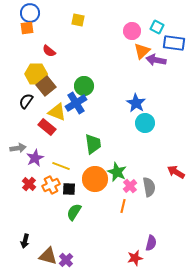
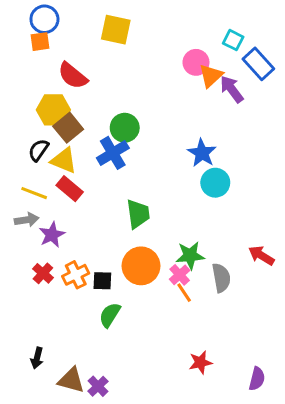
yellow square: (78, 20) -> (116, 30), size x1.5
pink circle: (132, 31) -> (196, 62), moved
blue rectangle: (174, 43) -> (258, 64), turned 40
red semicircle: (49, 51) -> (73, 76), size x1.5
purple arrow: (156, 60) -> (232, 89), turned 42
yellow triangle: (57, 112) -> (64, 160), moved
yellow line: (61, 166) -> (34, 193), moved
green star: (117, 172) -> (190, 255), moved, turned -30
pink cross: (130, 186) -> (180, 275), moved
orange line: (123, 206) -> (184, 293), moved, turned -48
purple semicircle: (151, 243) -> (257, 379), moved
red star: (135, 258) -> (200, 362), moved

